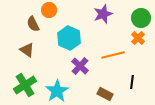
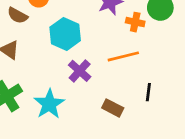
brown semicircle: (33, 24) -> (17, 15), turned -35
orange cross: (138, 38) -> (135, 22), moved, turned -32

